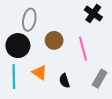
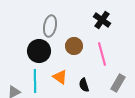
black cross: (93, 14) -> (102, 20), moved

